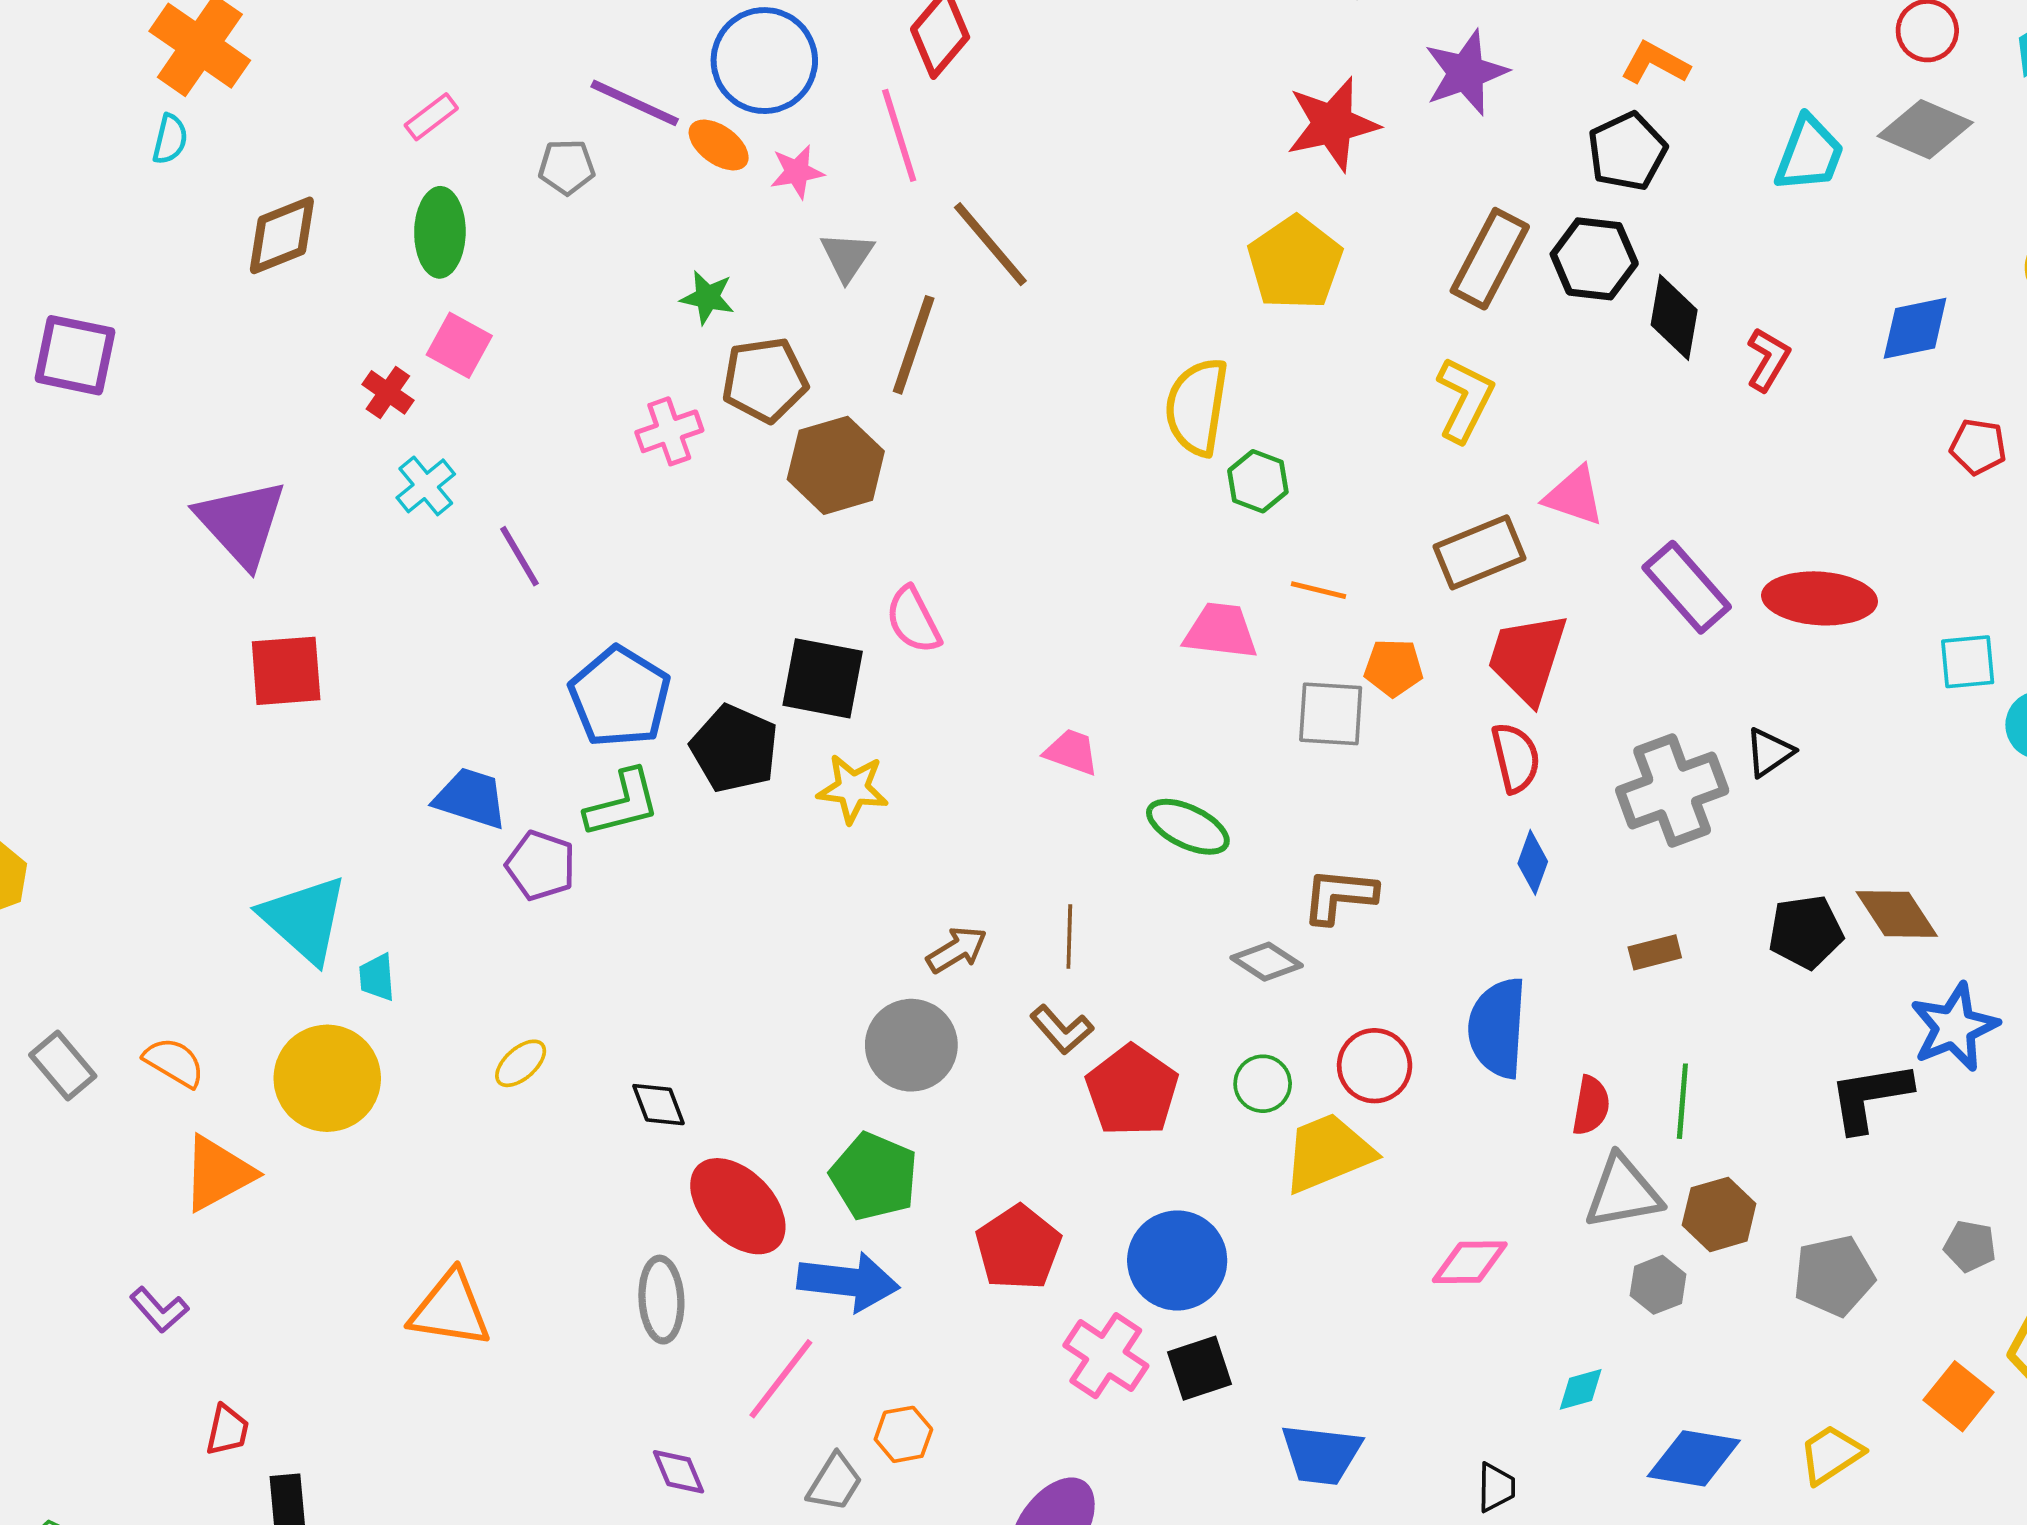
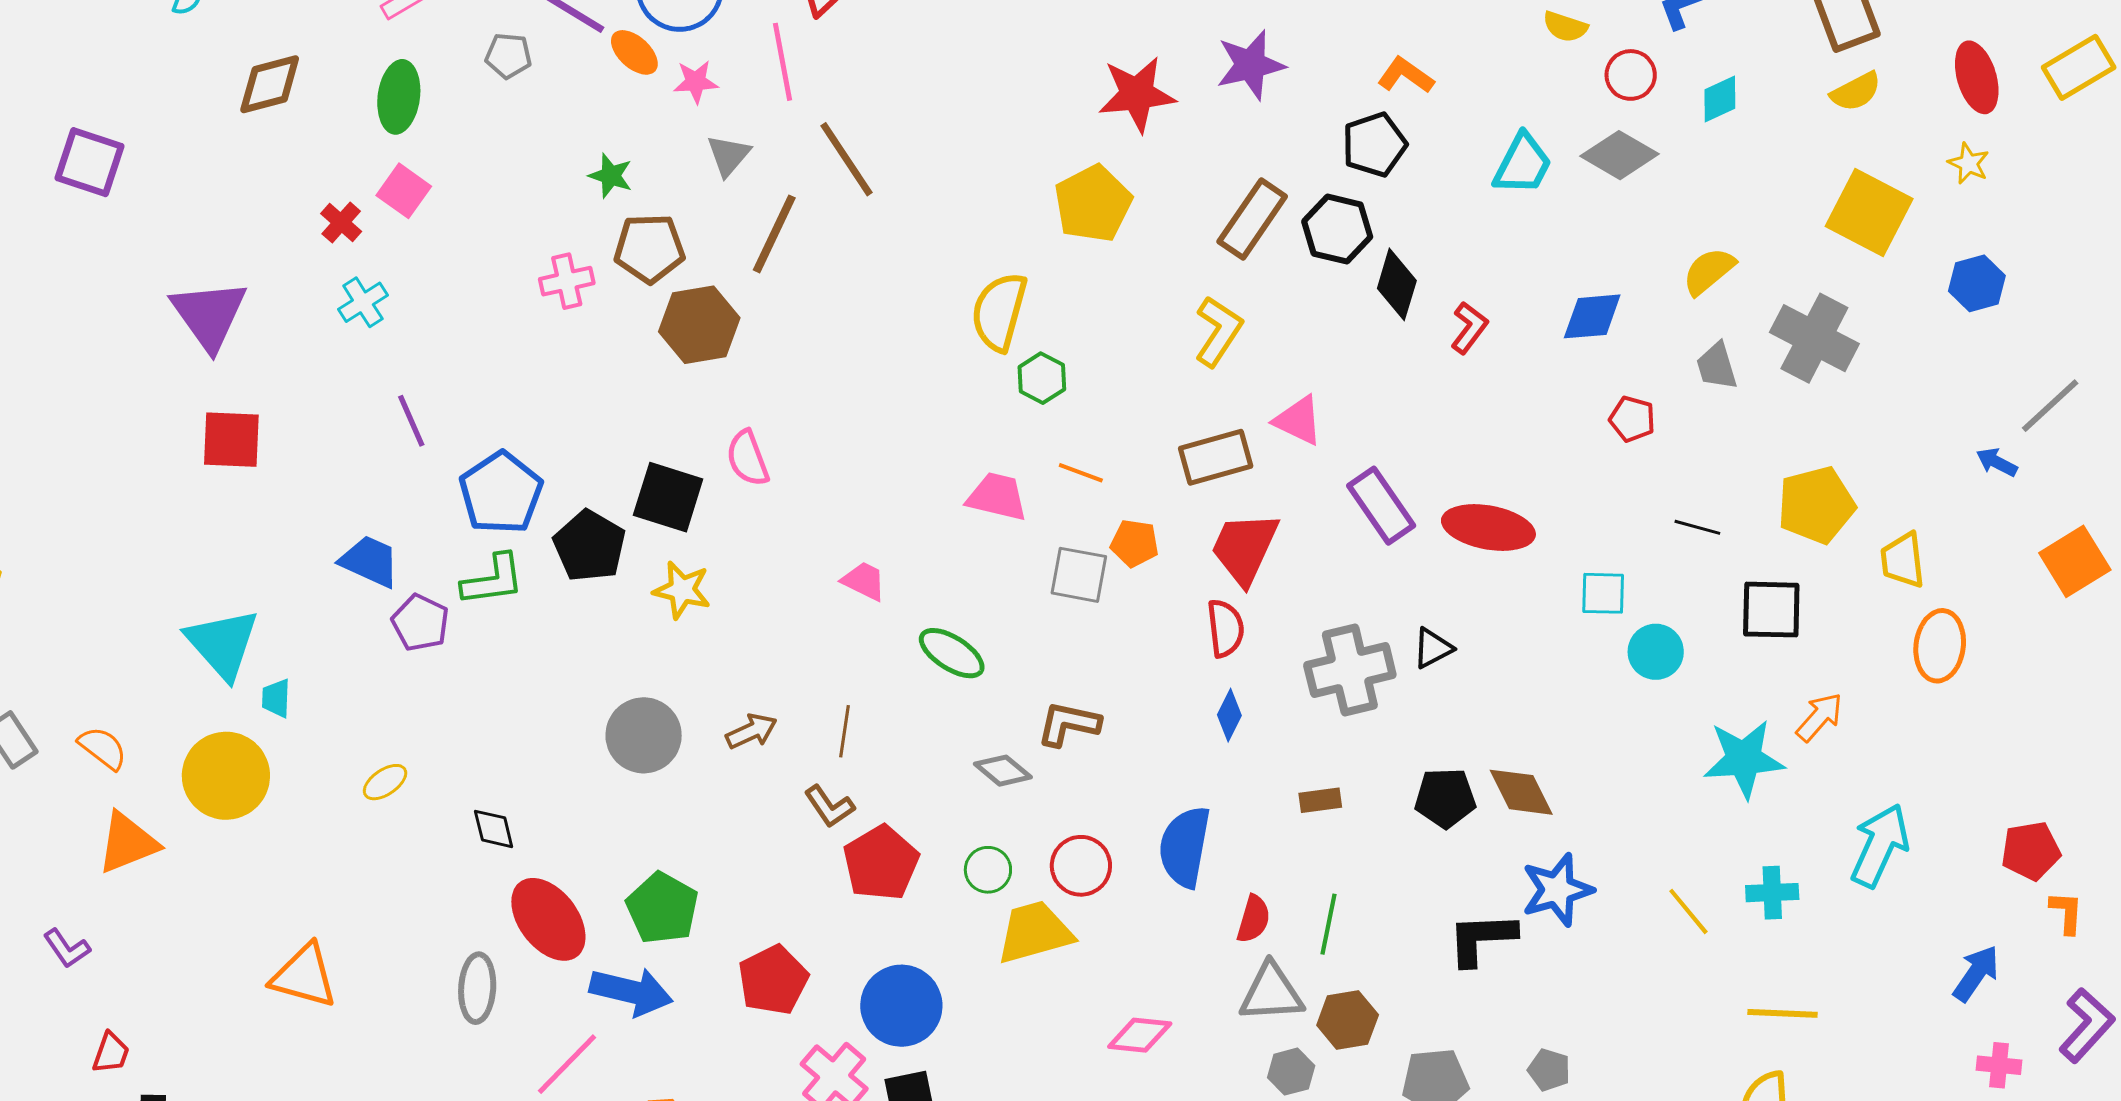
purple line: (519, 556) -> (411, 421), moved
gray circle: (911, 1045) -> (644, 735), moved

